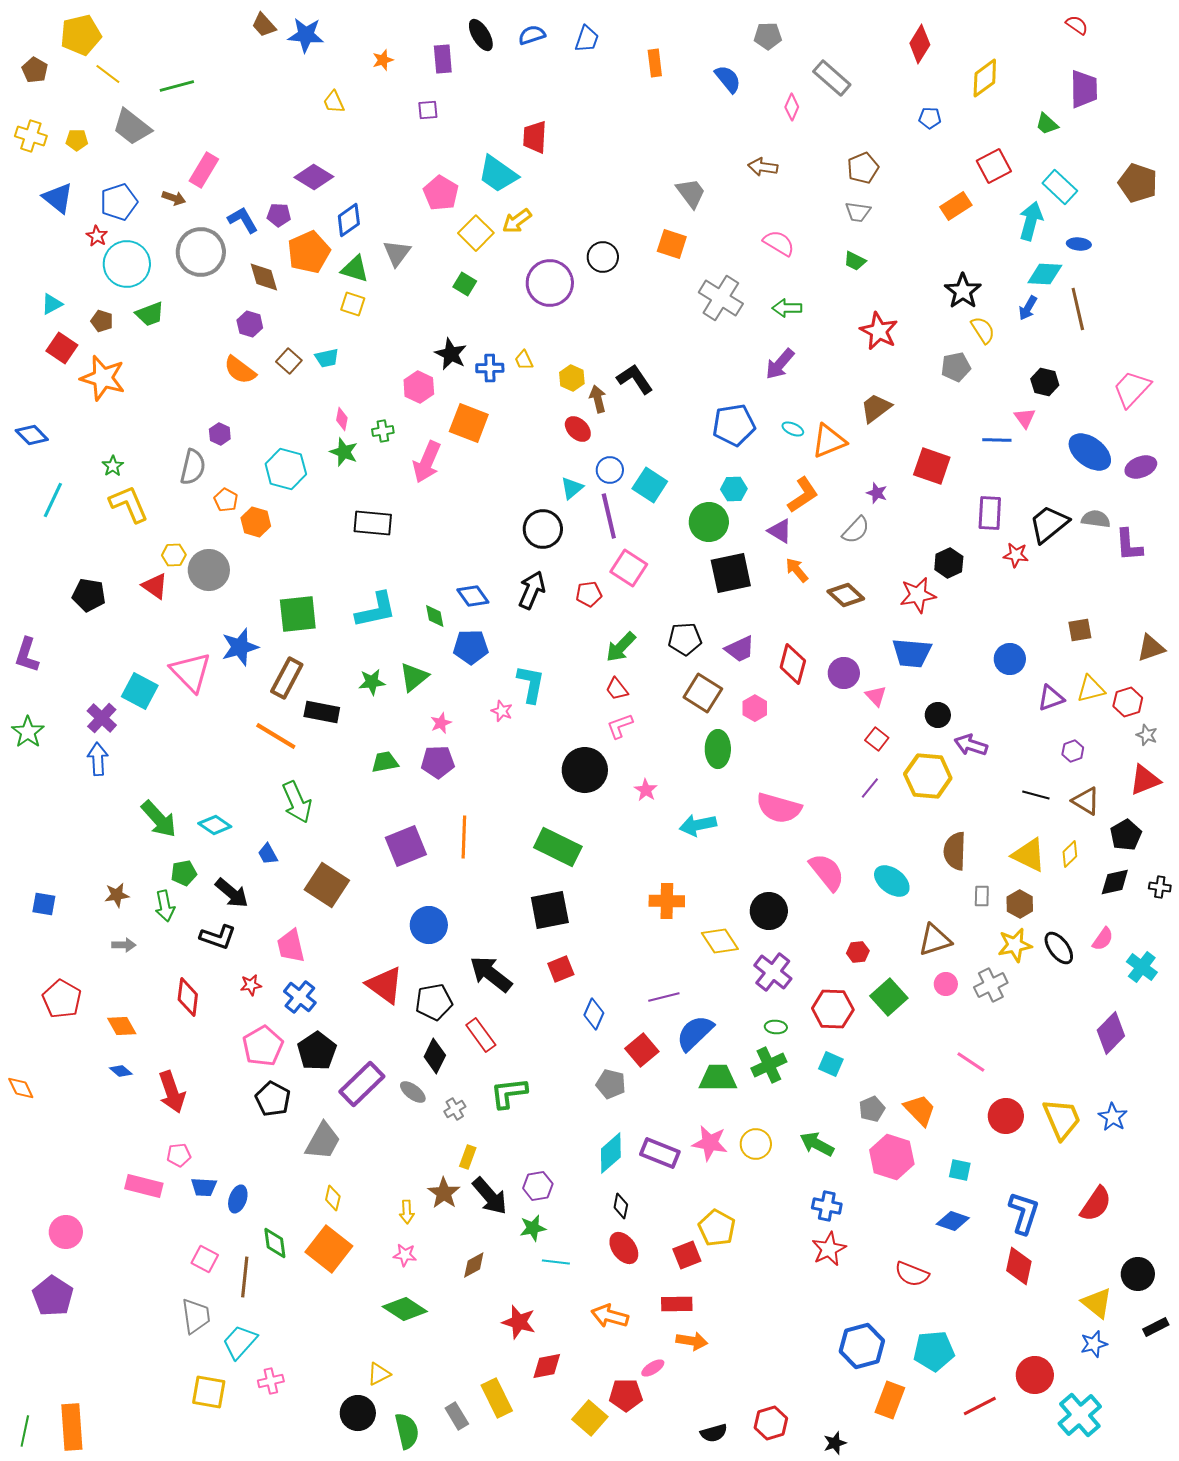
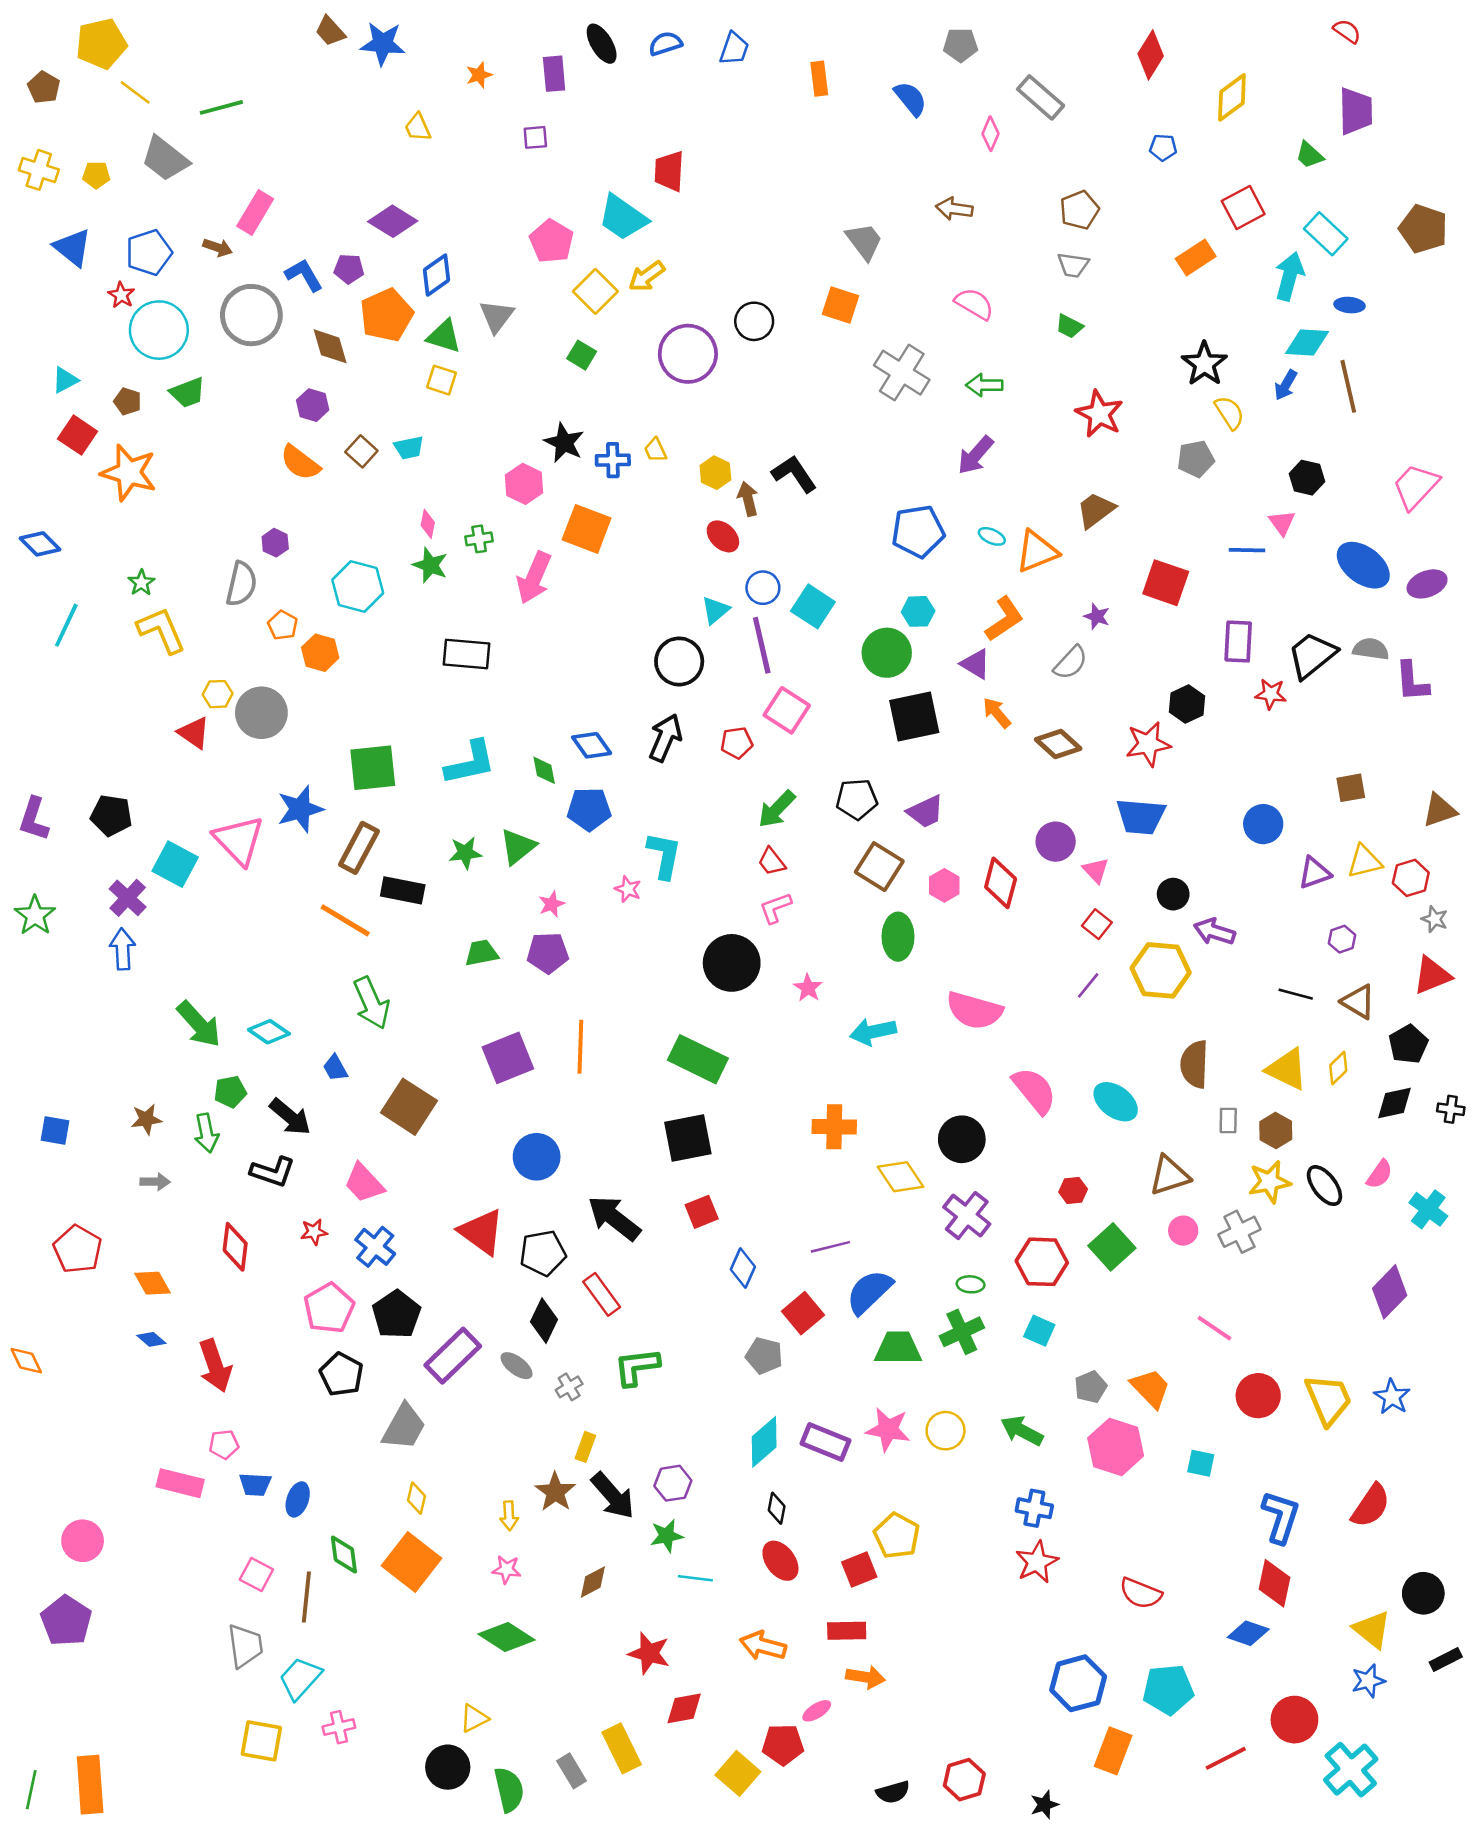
black pentagon: (89, 595) -> (111, 815), moved
red diamond: (793, 664) -> (1001, 883), moved
pink trapezoid: (291, 946) -> (364, 1183), turned -30
blue diamond: (953, 1221) -> (1248, 1633), moved

